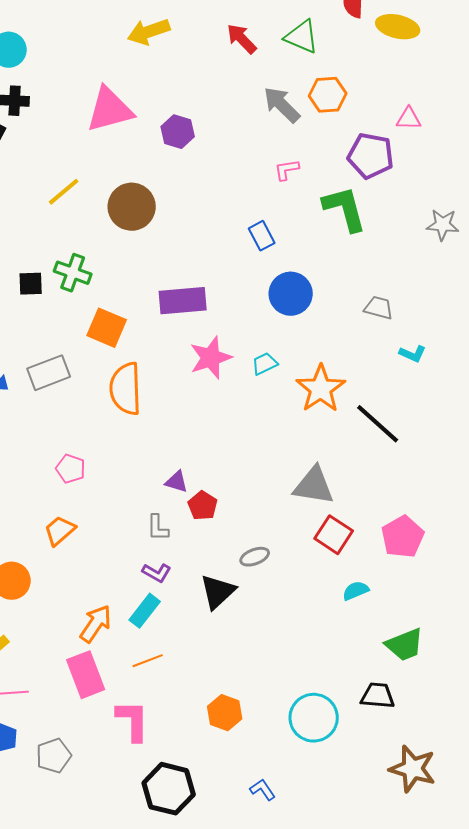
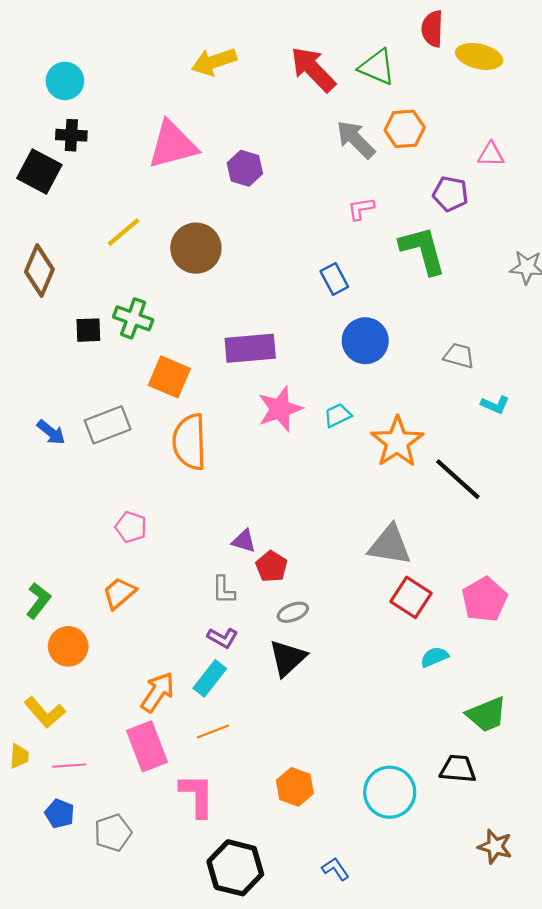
red arrow: (242, 39) -> (313, 69), size x1.4
purple pentagon: (371, 156) -> (450, 194), size x0.7
gray ellipse: (255, 557) -> (293, 612), moved
brown star: (413, 769) -> (495, 847), size x0.7

